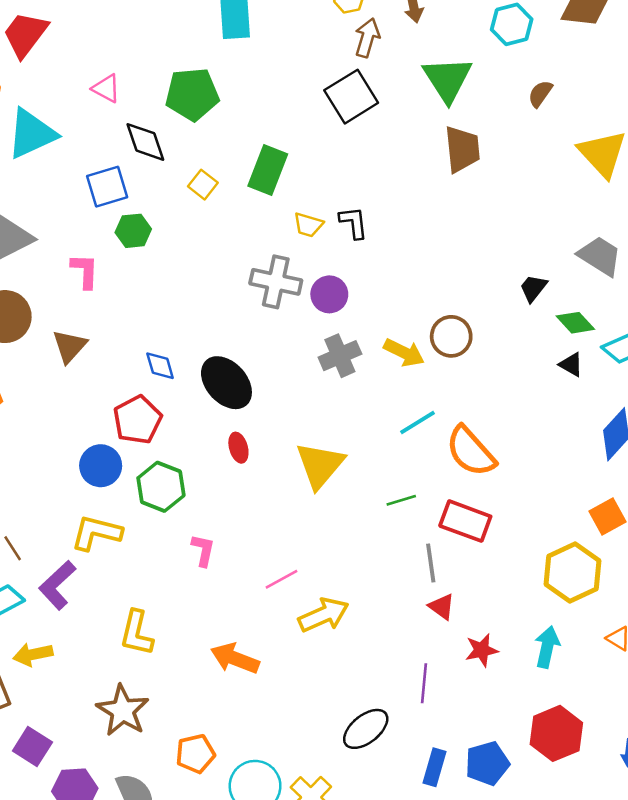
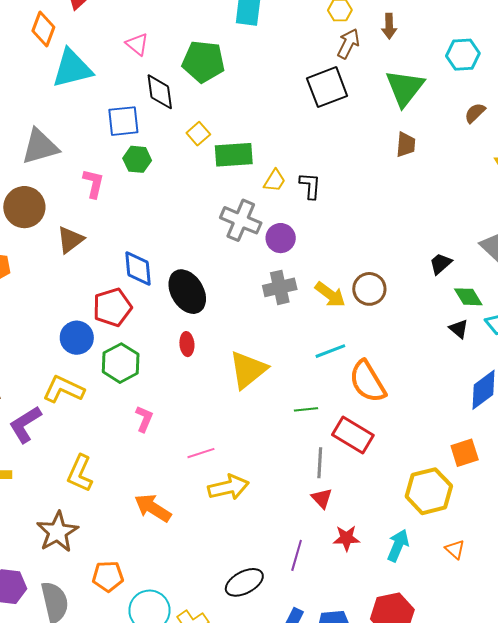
brown trapezoid: (462, 149) -> (406, 145), size x0.7
green rectangle: (268, 170) -> (234, 155), moved, turned 54
yellow trapezoid: (308, 225) -> (275, 181), turned -85
blue diamond: (160, 366) -> (138, 269), size x1.4

